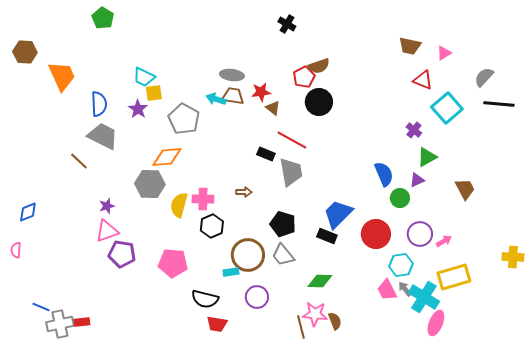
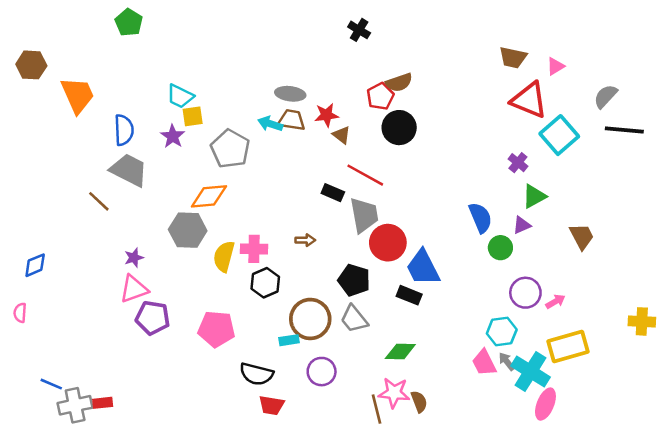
red triangle: (423, 80) -> (529, 100), size x1.5
blue trapezoid: (338, 214) -> (423, 268), turned -72
red circle: (376, 234) -> (388, 243), moved

